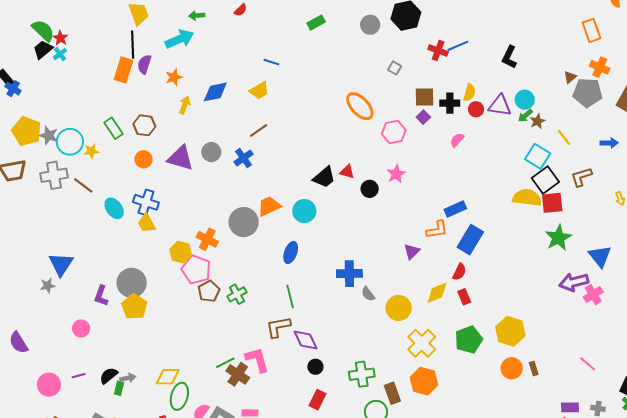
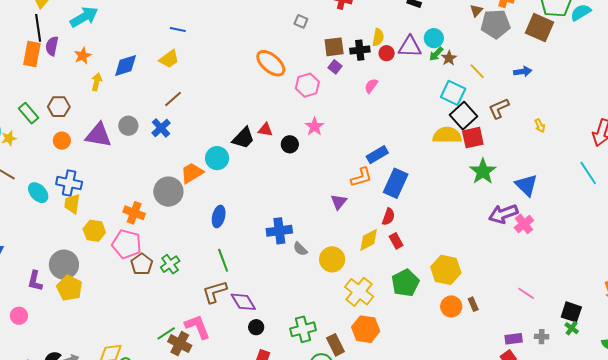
cyan circle: (304, 211) -> (217, 158), moved
yellow trapezoid: (147, 223) -> (72, 204), turned 45
yellow hexagon: (181, 252) -> (94, 231), moved

